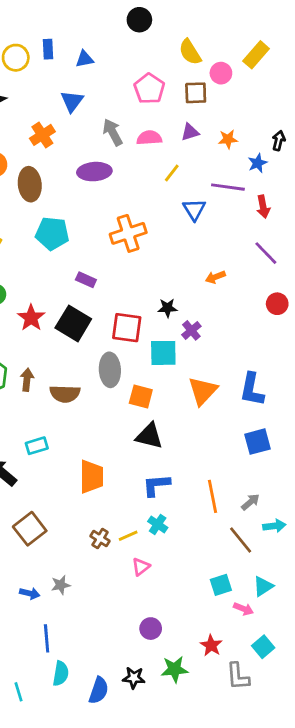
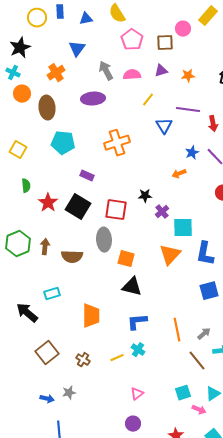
yellow semicircle: (190, 52) -> (117, 14), moved
blue star: (258, 163) -> (192, 153), moved
cyan square: (163, 353) -> (183, 228), moved
brown cross: (100, 539) -> (83, 360), moved
pink triangle: (141, 567) -> (137, 394), moved

